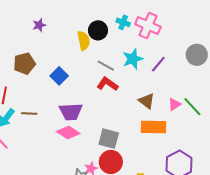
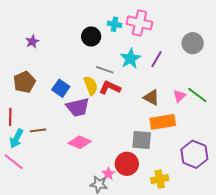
yellow semicircle: (84, 41) -> (91, 86), moved
purple trapezoid: (71, 112) -> (78, 107), moved
gray square: (109, 139) -> (142, 140), moved

